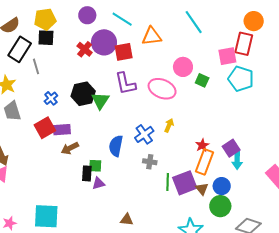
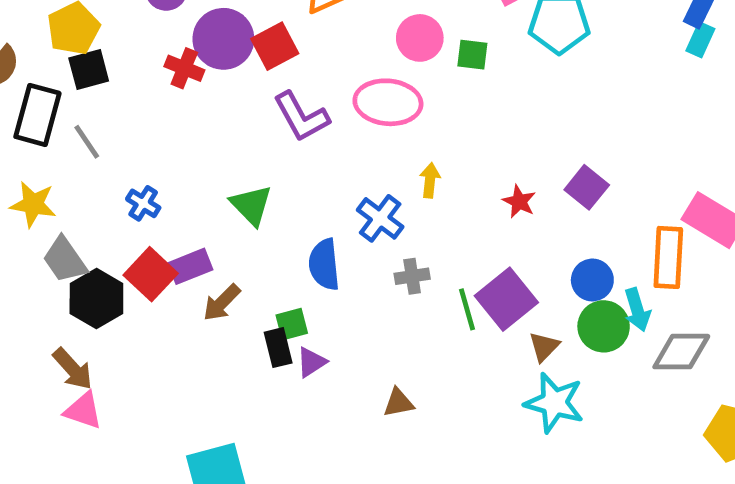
black hexagon: (83, 94) -> (96, 298), moved
green triangle: (100, 101) -> (251, 205), moved
cyan arrow: (237, 160) -> (637, 310), moved
orange rectangle: (204, 162) -> (668, 257), moved
brown triangle: (202, 189) -> (544, 347), moved, turned 40
brown triangle: (127, 220) -> (399, 403), moved

